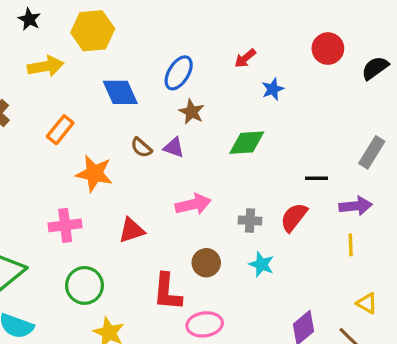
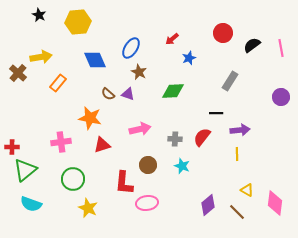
yellow arrow: (46, 66) -> (41, 57), moved
gray rectangle: (372, 152) -> (230, 81), moved
orange star: (94, 173) -> (90, 118), moved

